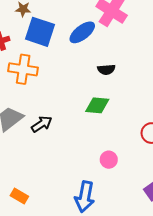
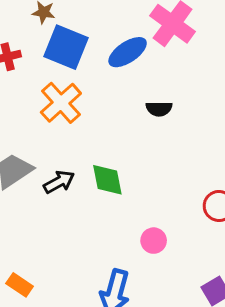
orange cross: (23, 69) -> (61, 103), moved, turned 36
green diamond: (97, 105) -> (107, 180), moved, turned 70

